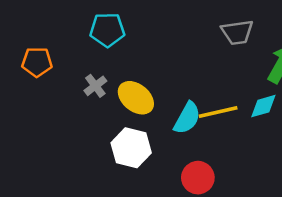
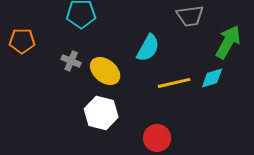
gray cross: (95, 86) -> (71, 61), turned -30
cyan semicircle: (187, 118) -> (148, 48), moved

